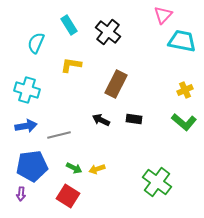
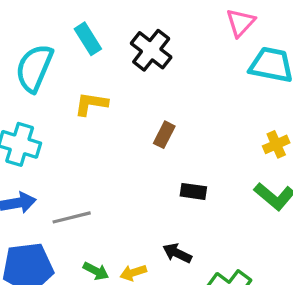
cyan semicircle: (36, 43) -> (34, 68), size x1.4
brown rectangle: (116, 84) -> (164, 135), size x0.6
black arrow: (101, 120) -> (177, 253), moved

